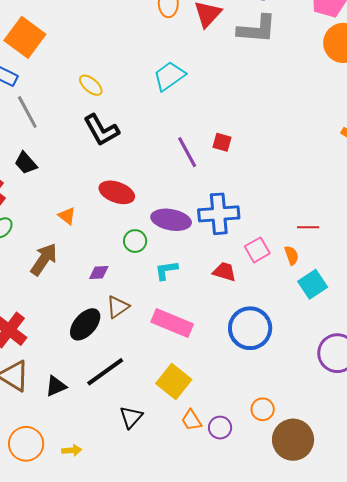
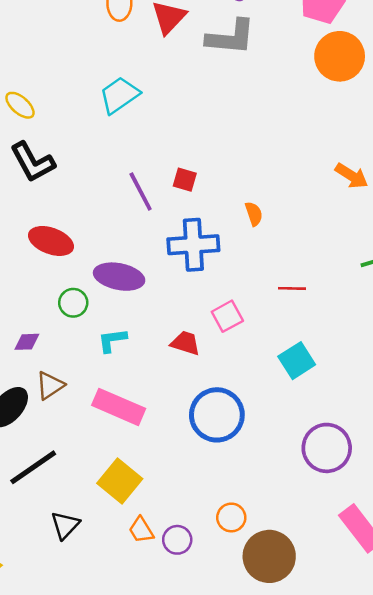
blue cross: (219, 214) -> (193, 245), moved
orange semicircle: (292, 255) -> (254, 214), moved

